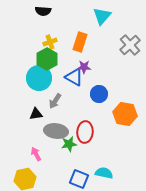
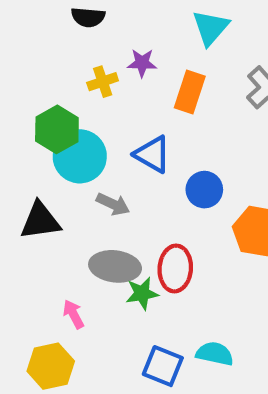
orange rectangle: (80, 42) -> (190, 92), moved
green hexagon: (47, 59) -> (57, 129), moved
purple star: (84, 67) -> (142, 63), moved
gray arrow: (55, 101) -> (113, 204), turned -98
black triangle: (36, 114) -> (40, 221), moved, size x1.5

